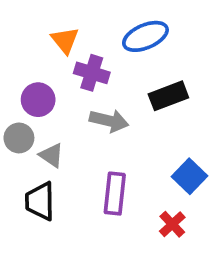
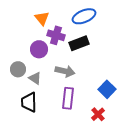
black rectangle: (168, 96) -> (79, 43), moved
purple circle: (38, 100) -> (39, 49), moved
gray arrow: (109, 121) -> (65, 71), moved

